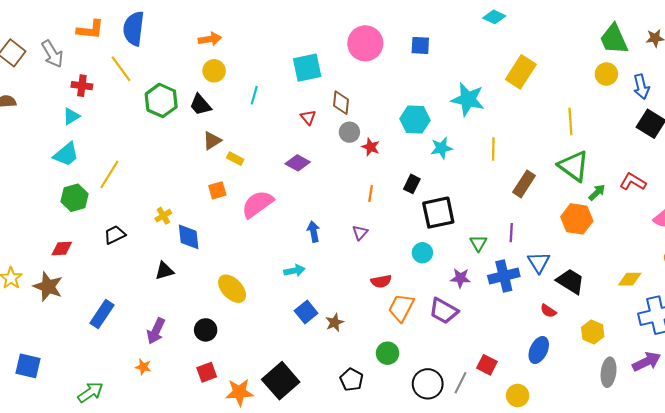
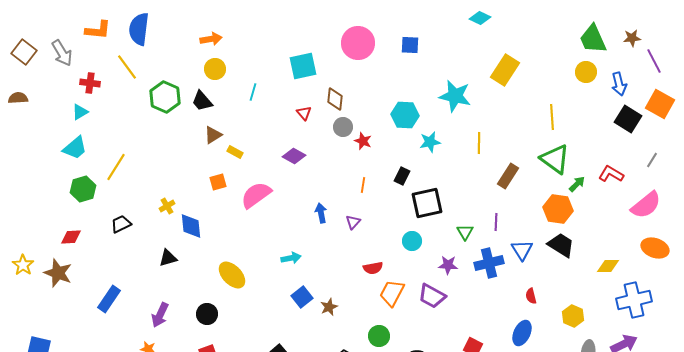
blue arrow: (313, 232) -> (321, 213), moved
black trapezoid: (570, 281) -> (561, 245), moved
red semicircle: (548, 311) -> (531, 296), turned 42

